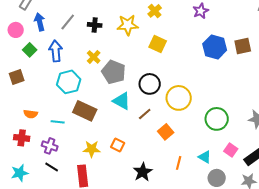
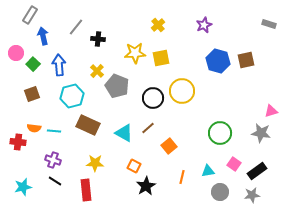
gray line: (68, 22) -> (76, 27), moved
yellow star: (128, 25) -> (135, 53), moved
pink circle: (16, 30) -> (16, 53), moved
yellow square: (158, 44) -> (161, 58), turned -36
brown square: (17, 77) -> (32, 94), moved
yellow circle: (179, 98) -> (182, 91), moved
cyan triangle: (122, 101) -> (124, 133), moved
cyan line: (58, 122) -> (54, 131), moved
red cross: (22, 138) -> (18, 142), moved
orange square: (118, 145) -> (134, 166), moved
cyan triangle: (205, 157) -> (208, 171), turned -40

